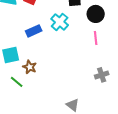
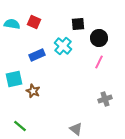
pink line: (96, 38) -> (99, 62), turned 32
green line: (17, 82) -> (20, 126), moved

